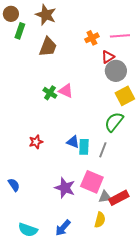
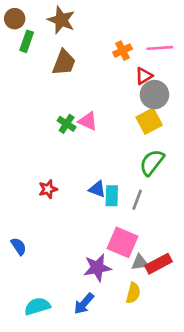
yellow square: (125, 96) -> (149, 121), moved
purple star: (65, 188) -> (97, 268), moved, turned -30
cyan semicircle: (28, 230) -> (37, 306), turned 144

